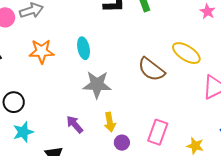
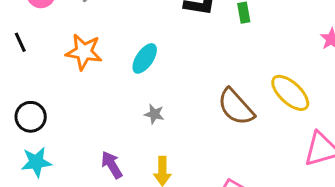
cyan ellipse: (84, 48) -> (145, 58), turned 35
gray star: (97, 85) -> (154, 114), size x0.5

